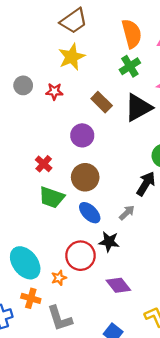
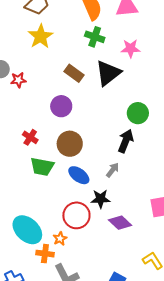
green cross: (130, 66) -> (95, 37), turned -30
red star: (54, 91) -> (18, 80), moved
purple diamond: (118, 285) -> (120, 223), moved
orange cross: (31, 298) -> (45, 254), moved

